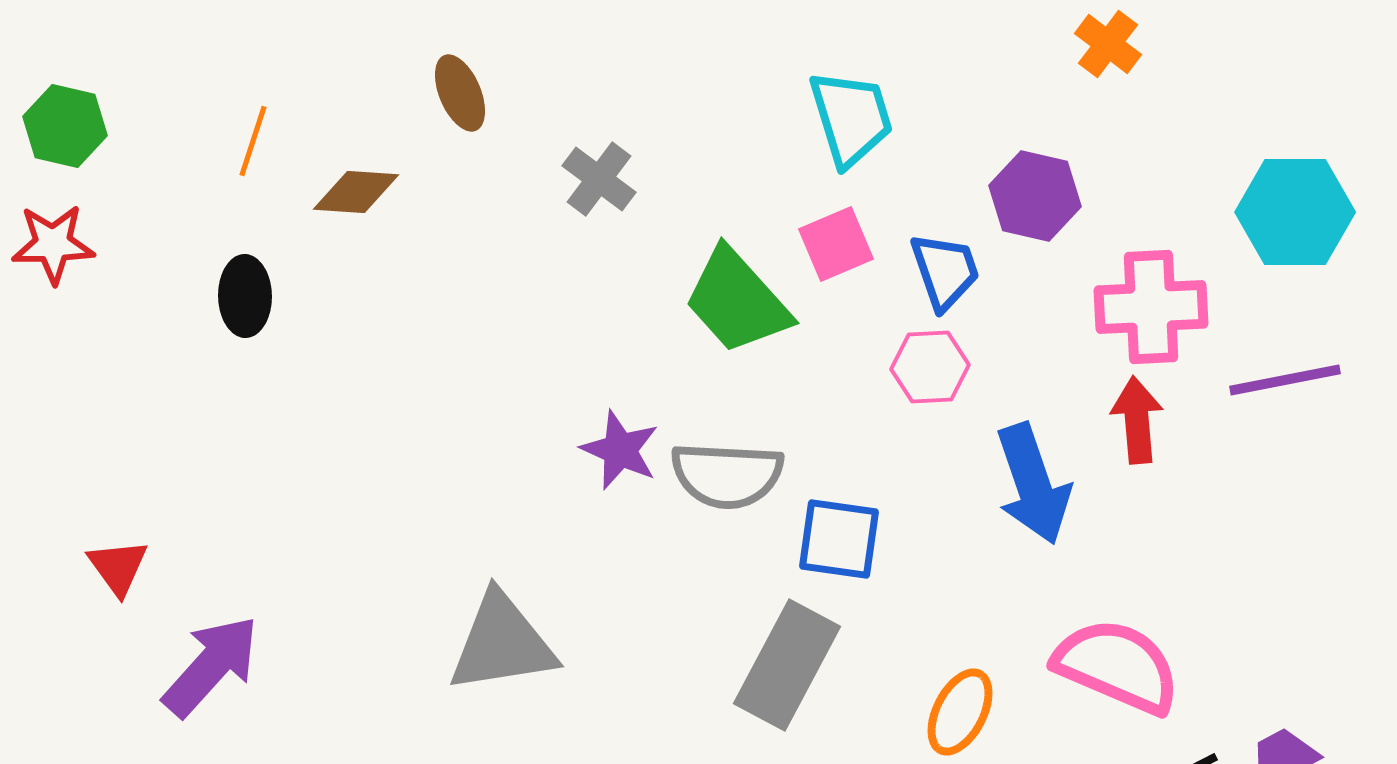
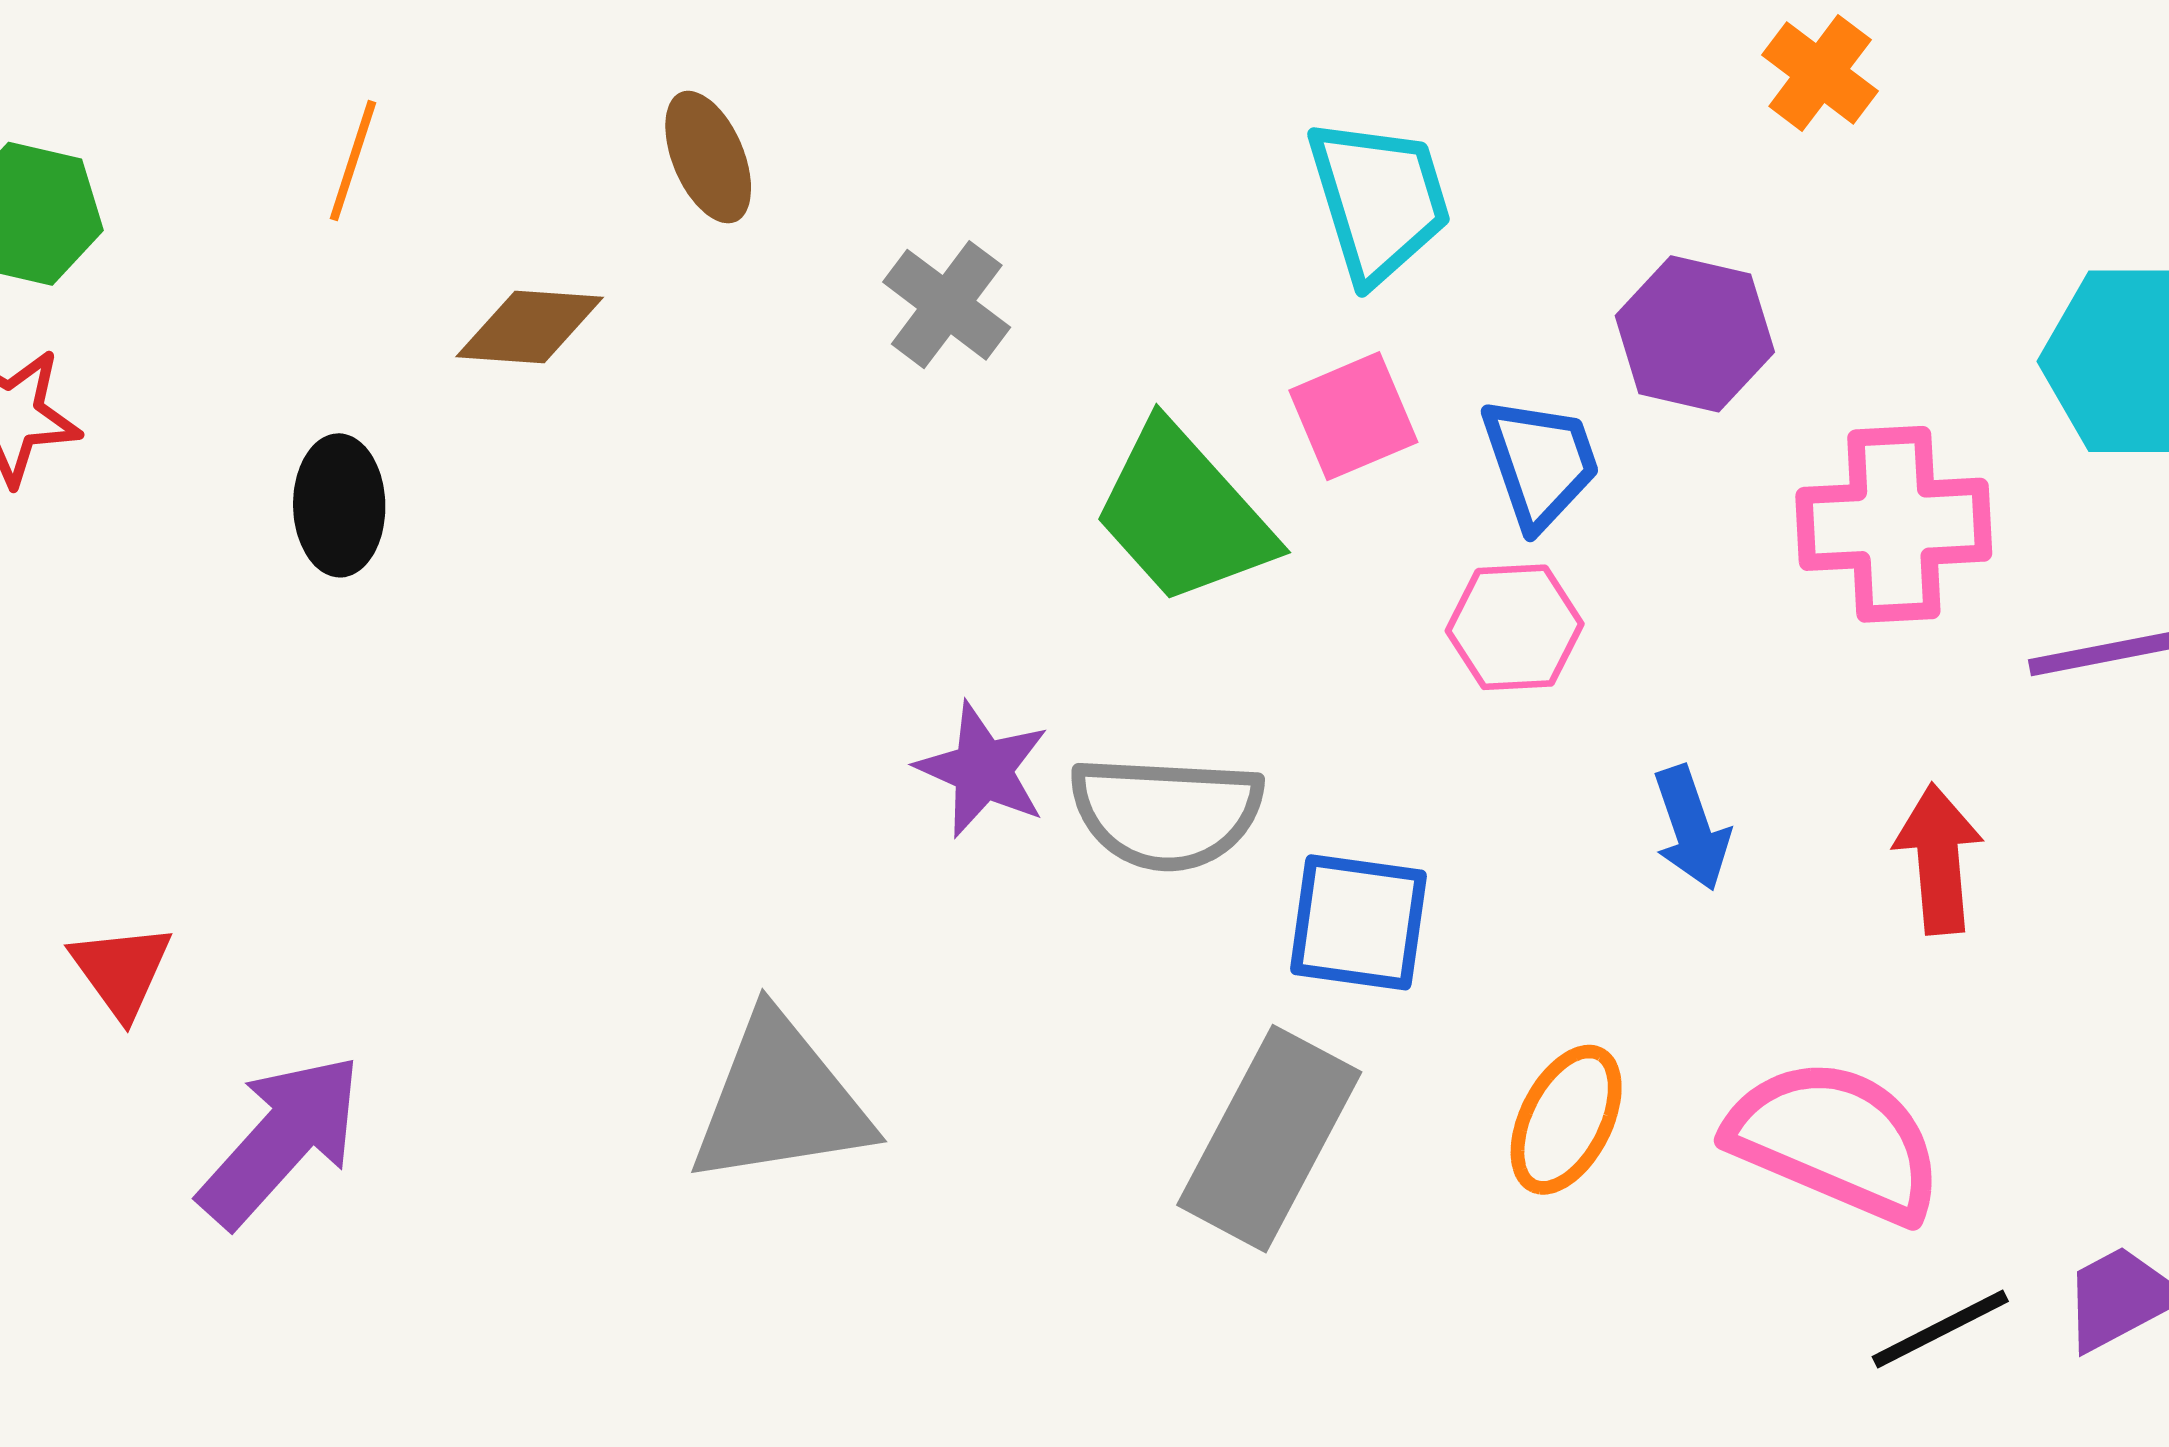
orange line: (253, 141) -> (353, 161), moved
red arrow: (1137, 420) -> (1938, 859), moved
blue arrow: (1033, 484) -> (1691, 828), size x0.6
orange ellipse: (960, 712) -> (1566, 1120), moved

